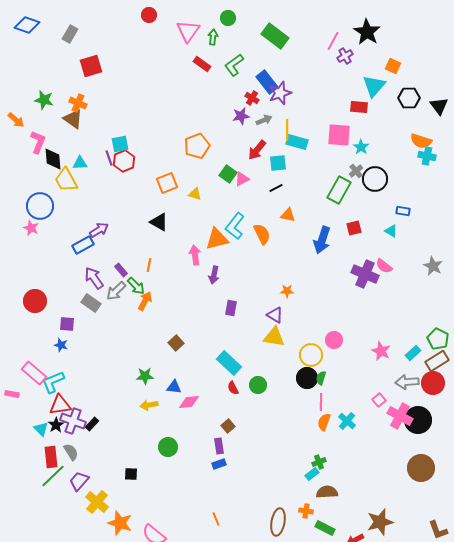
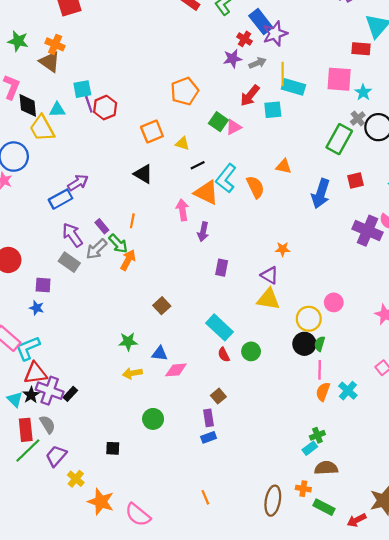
cyan square: (120, 144) -> (82, 89), moved
black line: (276, 188) -> (198, 165), moved
orange triangle: (217, 239) -> (206, 192), turned 40
yellow cross: (97, 502) -> (76, 479), size x0.7

